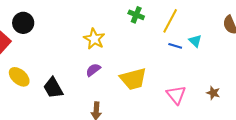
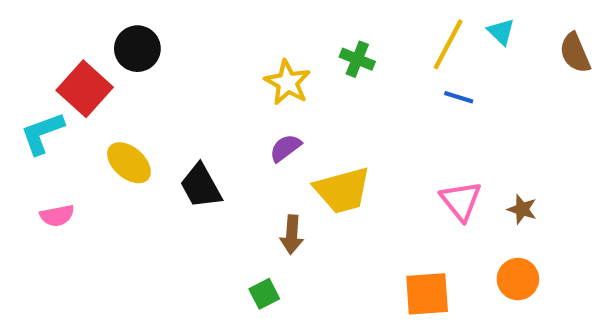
green cross: (136, 15) -> (357, 59), moved
cyan triangle: (195, 41) -> (501, 32), moved
yellow trapezoid: (133, 79) -> (342, 190), moved
brown star: (213, 93) -> (522, 209), moved

